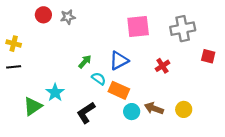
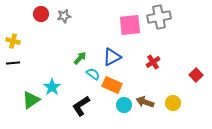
gray cross: (183, 29) -> (159, 17), moved
red square: (208, 56) -> (196, 75), moved, turned 32

